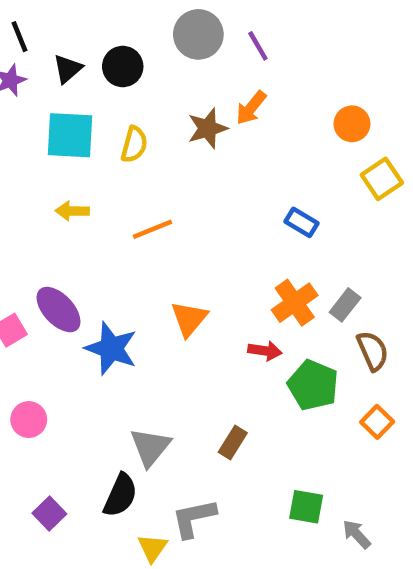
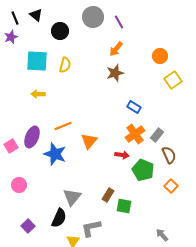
black triangle: (68, 69) -> (36, 15), moved, turned -40
brown star: (208, 128) -> (115, 73), moved
blue rectangle: (302, 222) -> (134, 107), moved
orange line: (153, 229) -> (63, 126), moved
purple ellipse: (59, 310) -> (32, 137), turned 65
green square: (306, 507) -> (124, 206), moved

